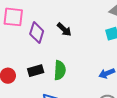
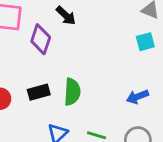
black arrow: (64, 29) -> (66, 16), moved

